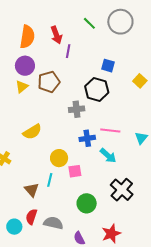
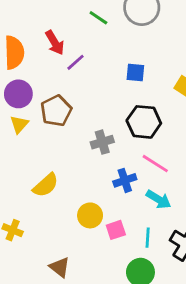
purple line: (68, 51) -> (76, 62), turned 48
black hexagon: (97, 89) -> (144, 122), moved
pink line: (110, 131) -> (155, 164), turned 36
cyan line: (50, 180) -> (148, 238), moved

